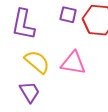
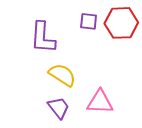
pink triangle: (73, 63) -> (100, 102), moved

